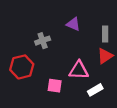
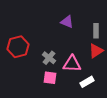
gray cross: (43, 41) -> (49, 58), moved, turned -32
red hexagon: (22, 67) -> (18, 47), moved

